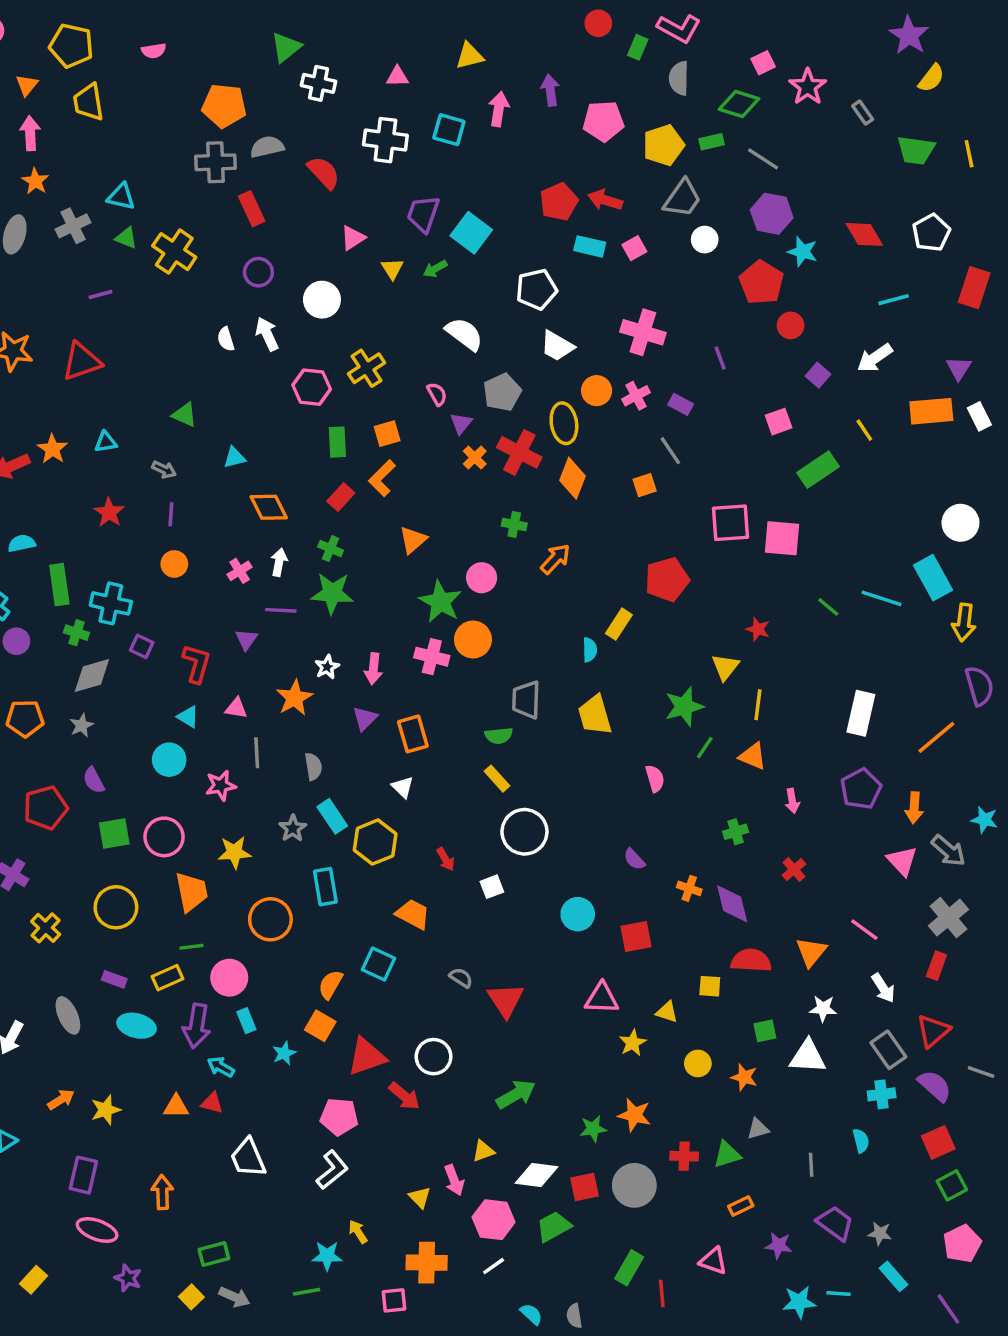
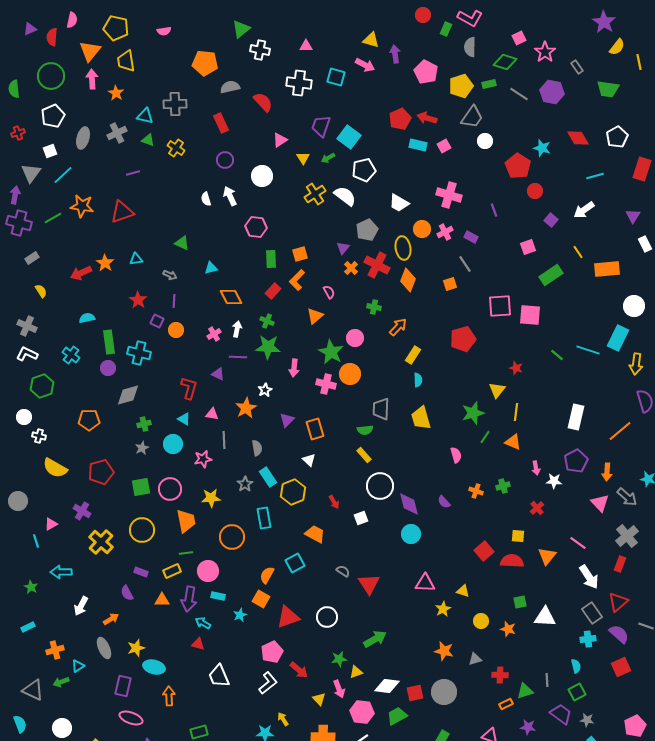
yellow triangle: (470, 56) -> (371, 40), moved, turned 30
orange triangle: (27, 85) -> (90, 51), size x1.6
pink arrow: (499, 109) -> (365, 65), turned 108
pink pentagon: (603, 121) -> (426, 72), turned 30
yellow line: (969, 154) -> (639, 62), moved
gray cross: (216, 162) -> (175, 104), moved
orange star: (35, 181) -> (116, 93), moved
purple hexagon: (772, 214) -> (552, 92), moved
yellow cross: (174, 252) -> (176, 148), size x0.7
white pentagon: (536, 289) -> (364, 170), moved
yellow cross: (367, 368) -> (315, 194), moved
pink semicircle: (437, 394) -> (329, 292), moved
orange rectangle: (931, 411) -> (607, 269), moved
cyan rectangle: (933, 578) -> (618, 338), turned 55
yellow rectangle: (619, 624) -> (413, 355), moved
green cross: (76, 633) -> (144, 424), moved, turned -32
purple triangle: (246, 640) -> (218, 374), turned -40
purple circle: (16, 641) -> (108, 368), moved
purple square: (142, 646) -> (157, 321), moved
pink arrow: (373, 669) -> (294, 368), moved
gray star: (82, 725) -> (142, 448), moved
purple semicircle: (94, 780) -> (127, 593), moved
orange cross: (689, 888) -> (476, 491), moved
purple diamond: (732, 904) -> (409, 504), moved
yellow cross: (46, 928) -> (101, 542), size x1.4
red square: (636, 936) -> (484, 551), moved, turned -30
cyan square: (379, 964) -> (295, 563), turned 36
yellow square: (710, 986) -> (518, 536), moved
white arrow: (883, 988) -> (589, 577), size x1.4
white star: (823, 1009) -> (554, 481), moved
gray ellipse: (68, 1015) -> (104, 648), moved
cyan rectangle: (246, 1021) -> (218, 596), turned -56
cyan ellipse: (137, 1026) -> (154, 667), moved
red arrow: (404, 1096) -> (299, 670), moved
orange arrow: (61, 1100) -> (111, 619), moved
orange triangle: (176, 1106) -> (162, 600), moved
pink pentagon: (339, 1117) -> (272, 652), turned -30
green star: (593, 1129) -> (339, 659), moved
gray triangle: (758, 1129) -> (475, 659), moved
green triangle: (727, 1154) -> (525, 691), moved
red cross: (684, 1156) -> (500, 675), moved
green square: (952, 1185) -> (577, 692), moved

